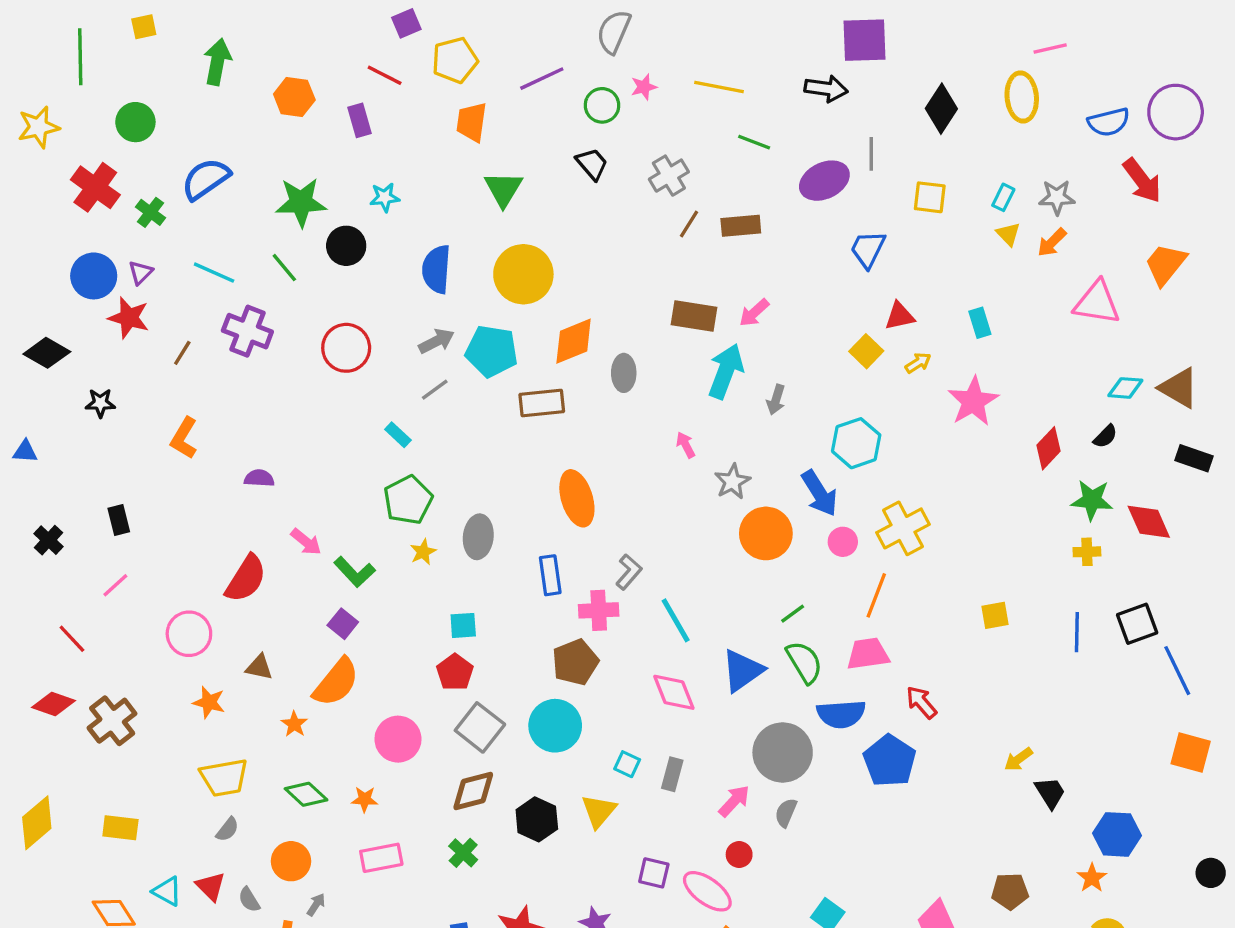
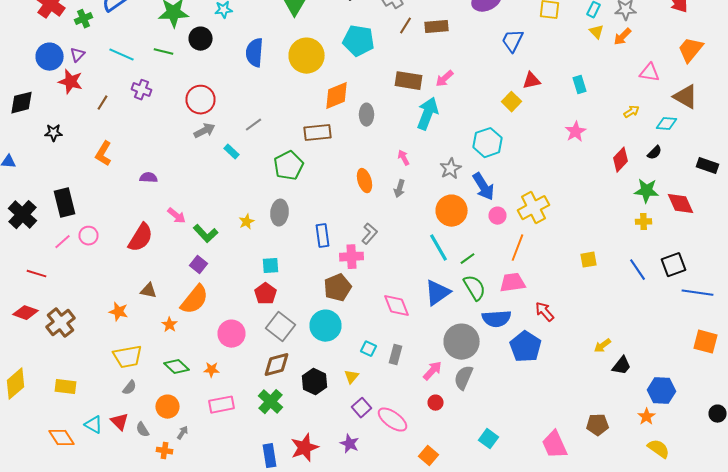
green cross: (151, 212) -> (84, 19), turned 30
green line: (284, 268) -> (164, 52), turned -36
pink triangle: (1097, 303) -> (650, 73), size x0.7
purple cross: (247, 331) -> (142, 90), size x0.7
gray arrow: (436, 341) -> (204, 131), moved
cyan pentagon: (492, 351) -> (358, 41), moved
black diamond: (47, 353) -> (22, 103), turned -44
yellow arrow: (918, 363) -> (632, 112), moved
brown triangle: (1179, 388) -> (686, 97), moved
gray arrow: (776, 400) -> (400, 189), moved
pink star: (973, 401) -> (576, 132), size x0.7
cyan hexagon: (856, 443) -> (488, 143), moved
gray star: (732, 482) -> (450, 169), moved
orange ellipse: (577, 498) -> (364, 181), moved, size x0.7
green pentagon: (408, 500) -> (288, 166), moved
black rectangle: (119, 520) -> (64, 203), size x1.6
black cross: (49, 540) -> (22, 215), size x1.6
cyan line: (676, 620) -> (438, 248), moved
blue line: (1077, 632) -> (638, 270), turned -35
pink circle: (189, 634) -> (88, 236), moved, size x0.7
red line: (72, 639) -> (36, 274), turned -30
blue line: (1177, 671) -> (698, 293), turned -56
black trapezoid: (1050, 793) -> (622, 366), turned 70
yellow triangle: (599, 811) -> (352, 377), size x0.7
gray semicircle: (786, 813) -> (464, 378), size x1.4
green cross: (463, 853) -> (270, 402), size x1.4
purple square: (654, 873) -> (362, 408), moved, turned 36
pink ellipse: (707, 891) -> (392, 420), moved

